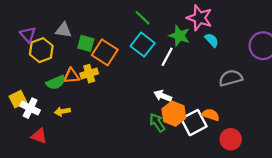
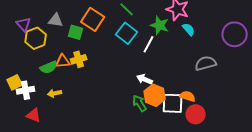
orange square: (105, 52) -> (93, 19), moved
white cross: (30, 108) -> (26, 90), turned -36
white square: (194, 123) -> (173, 103), turned 30
red circle: (231, 139) -> (196, 114), moved

